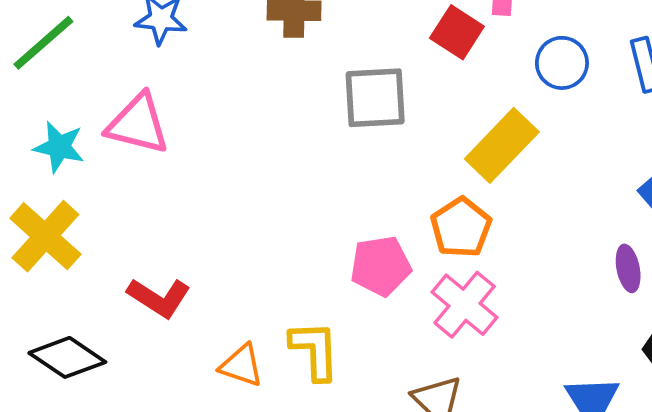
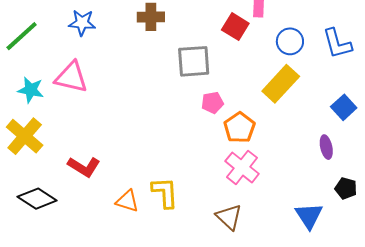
yellow rectangle: (502, 145) -> (281, 84), moved
pink pentagon: (381, 266) -> (212, 103), moved, size x0.7

